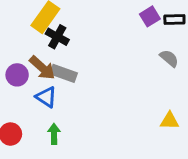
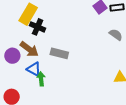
gray rectangle: (64, 73) -> (59, 53), moved
green arrow: (54, 134) -> (41, 79), moved

